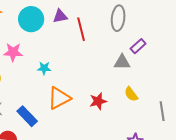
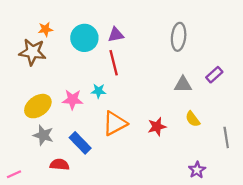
red line: (81, 29) -> (114, 63), moved
purple rectangle: (138, 46) -> (214, 75), moved
pink star: (13, 52) -> (73, 100), moved

